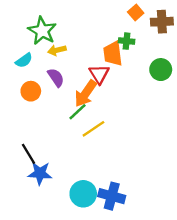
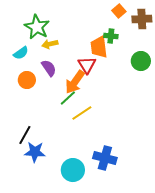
black line: (28, 154) -> (25, 135), turned 60
blue cross: (112, 196) -> (105, 158), moved

